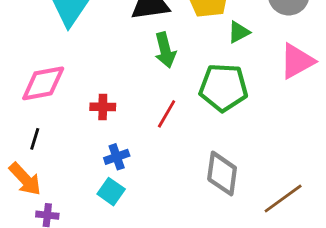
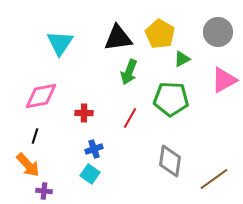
green arrow: (165, 50) -> (129, 72), turned 35

